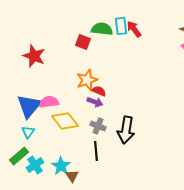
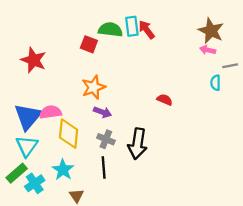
red semicircle: (99, 91) -> (165, 100), moved
yellow diamond: (65, 121) -> (69, 134), turned 44
cyan triangle: (28, 132) -> (27, 146), size x1.5
cyan star: (61, 166) -> (63, 170), moved

